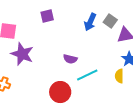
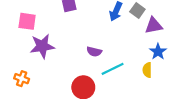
purple star: (22, 54) -> (42, 46), turned -30

